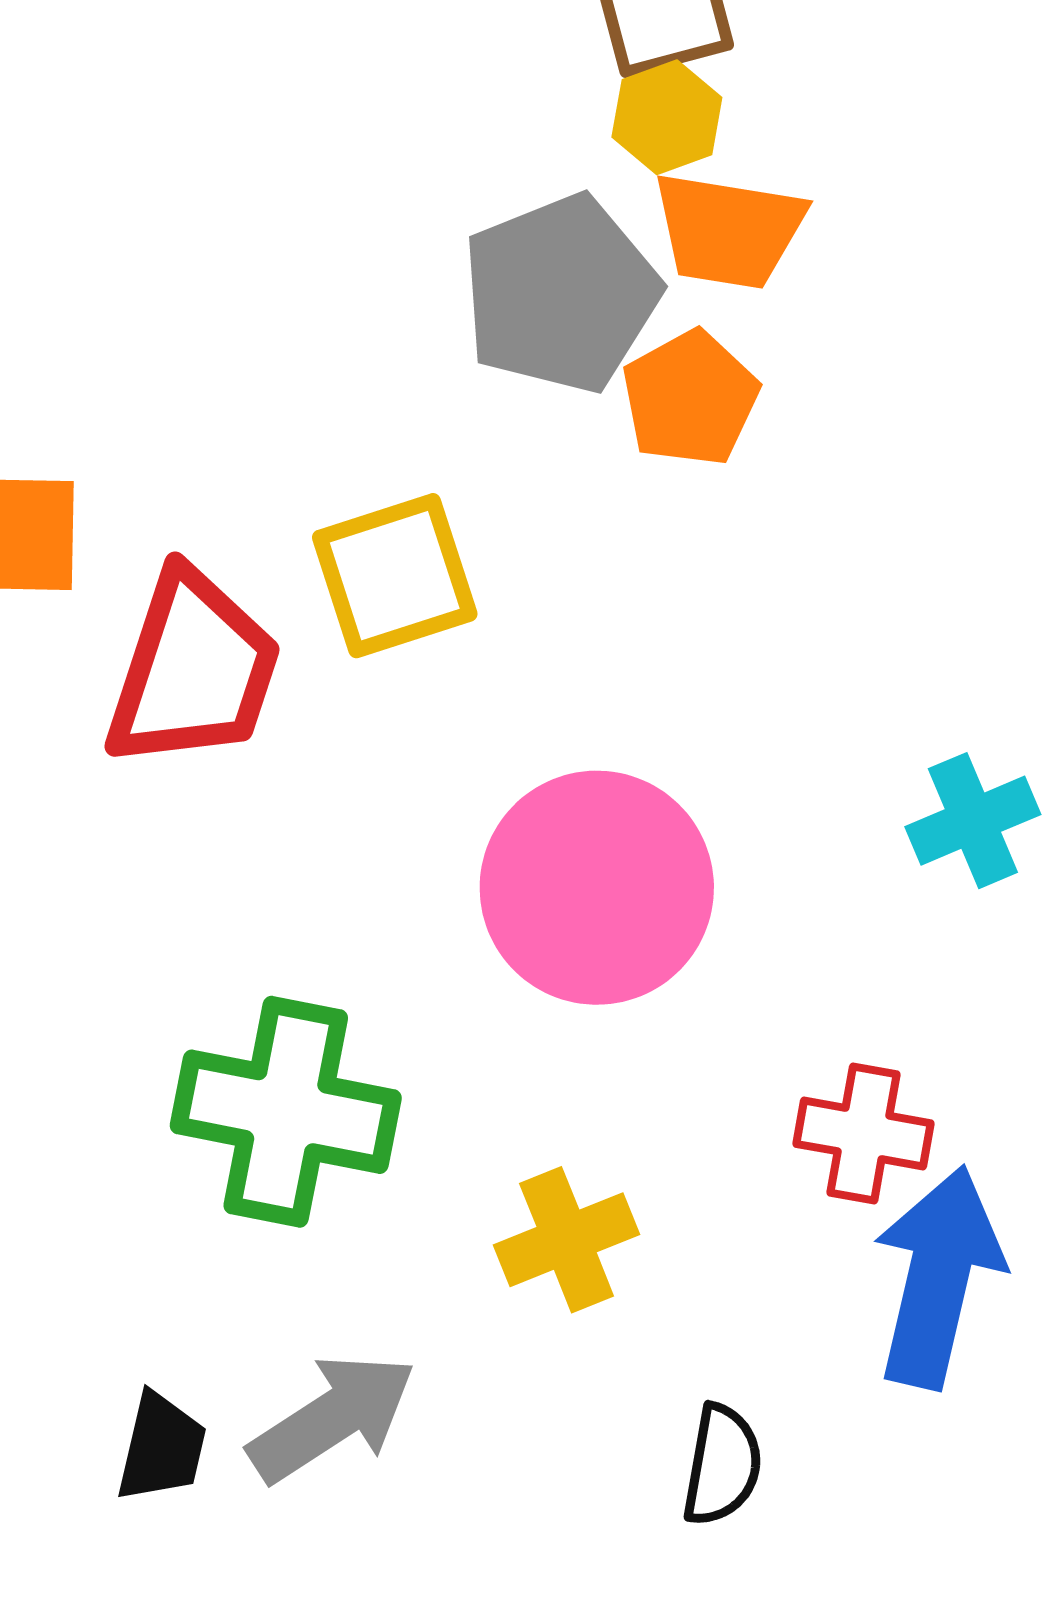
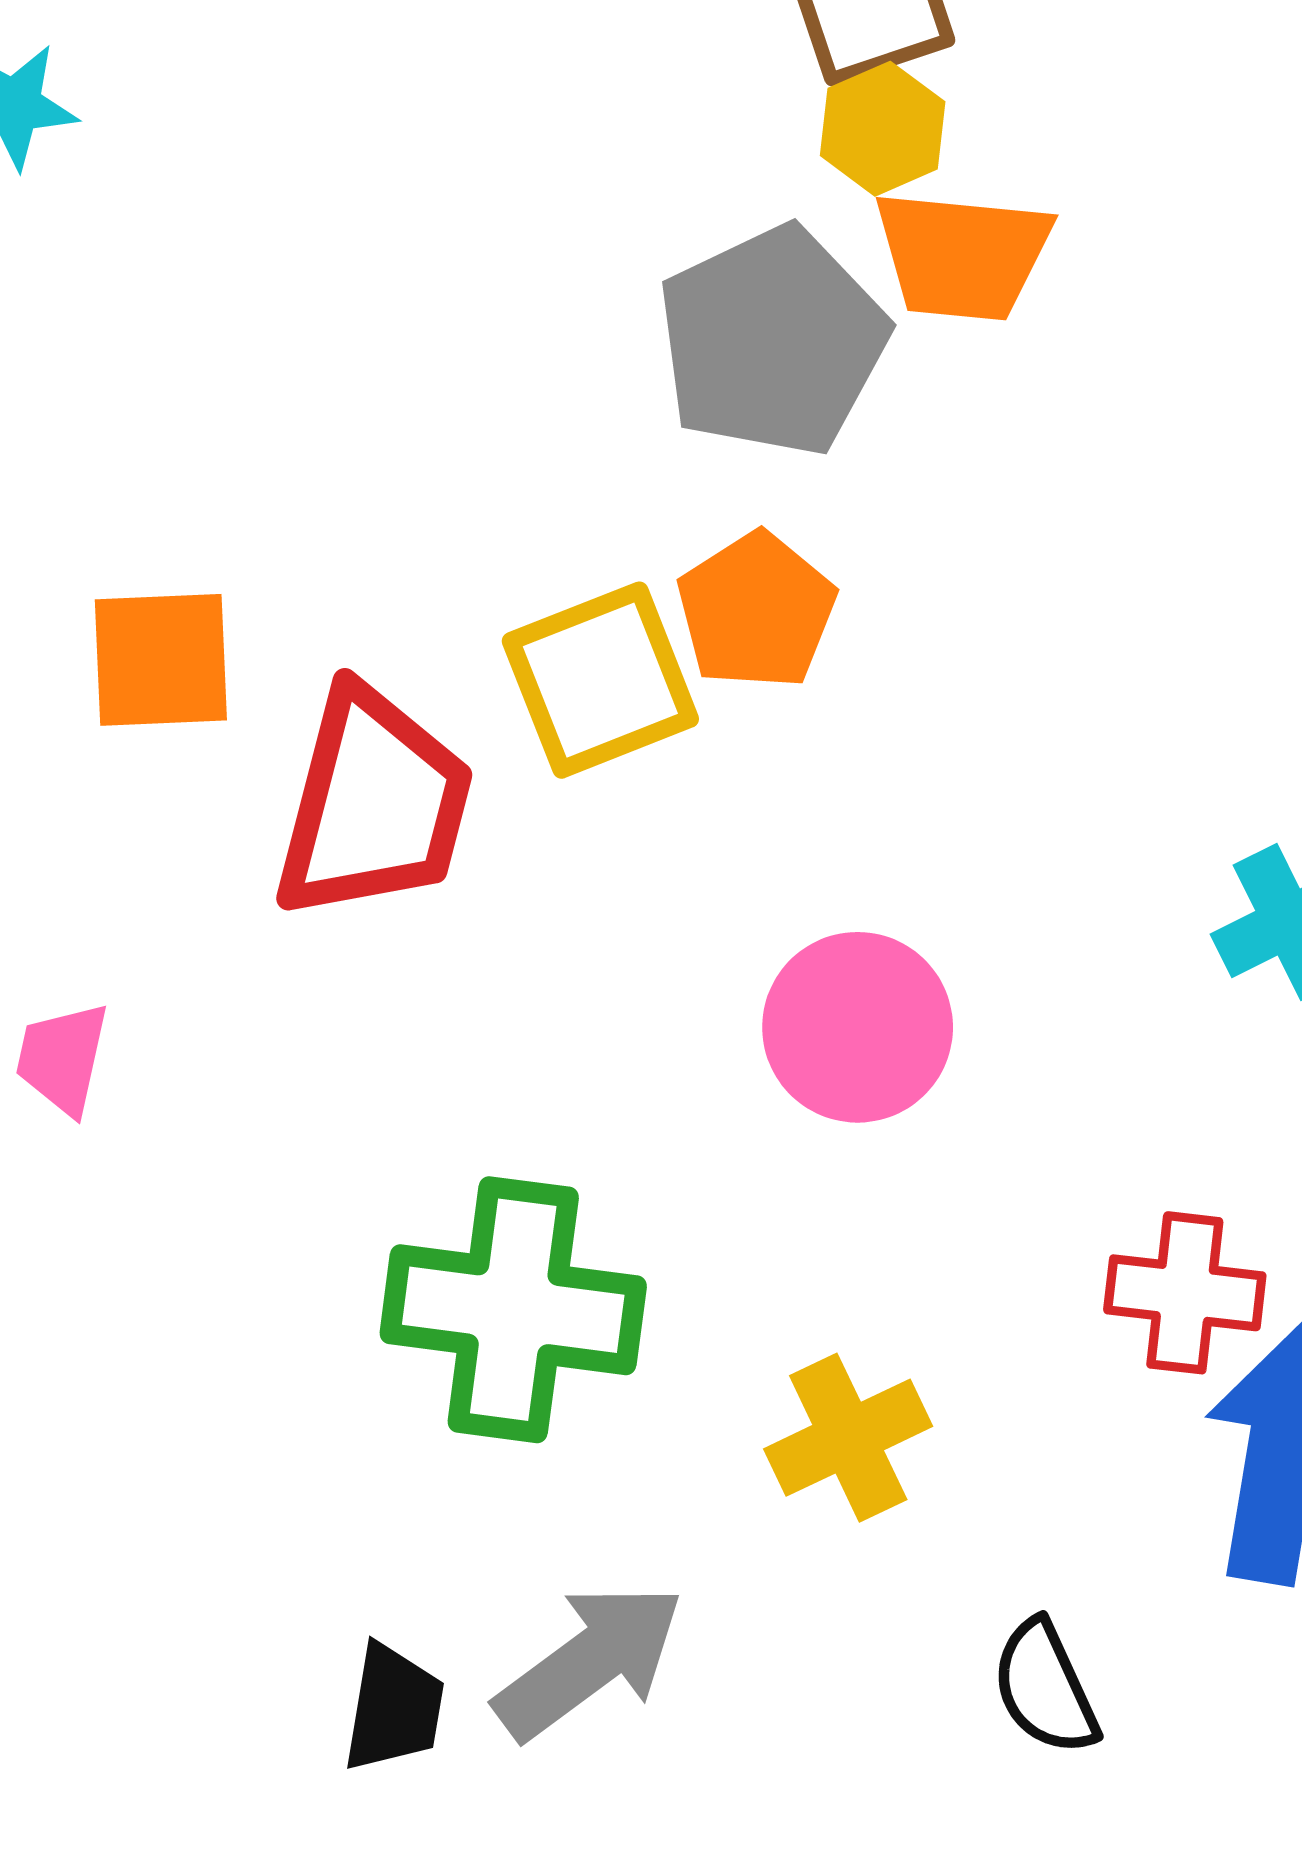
orange pentagon: (690, 398) -> (756, 611), moved
pink circle: (597, 888) -> (858, 1027), size x0.7
black semicircle: (722, 1465) -> (1045, 1688), turned 149

